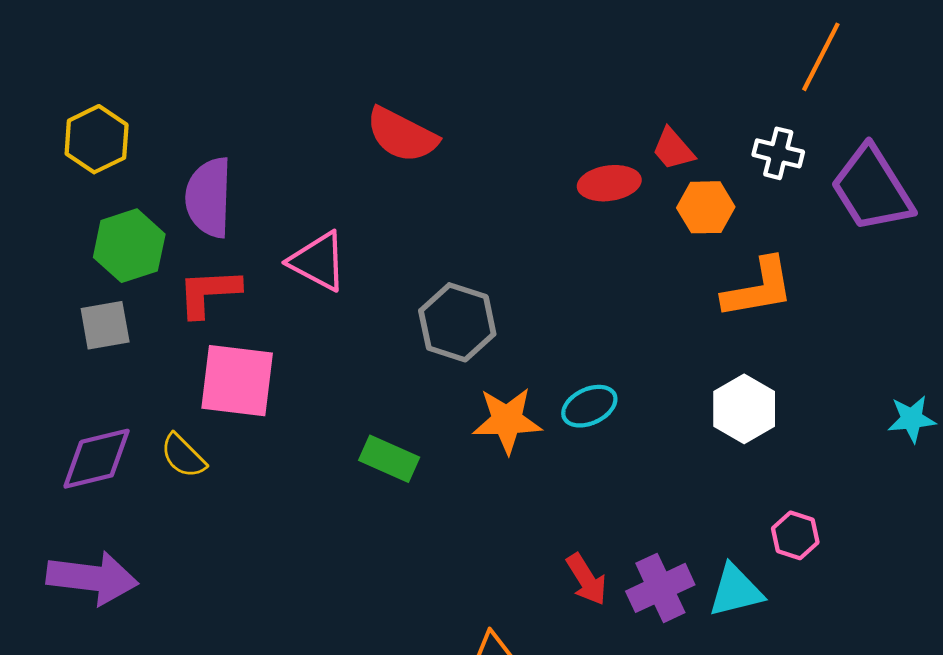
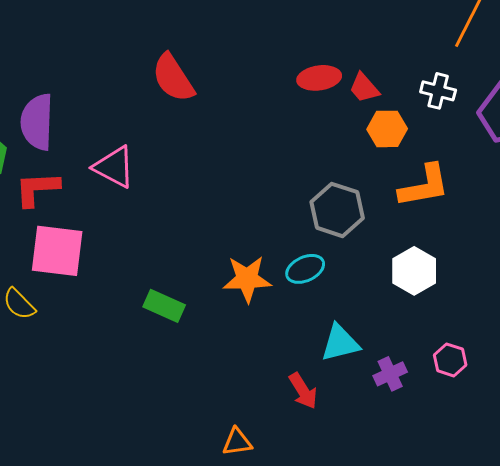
red semicircle: (402, 135) -> (173, 78), turned 30
red ellipse: (609, 183) -> (319, 78), moved
gray hexagon: (457, 322) -> (337, 210), moved
purple cross: (660, 588) -> (390, 374), moved, size x0.7
cyan triangle: (736, 591) -> (340, 343), moved

